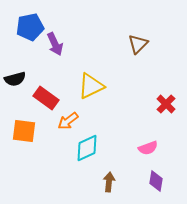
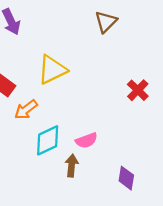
pink semicircle: (148, 148) -> (86, 140), moved
brown arrow: (109, 182) -> (72, 166), moved

